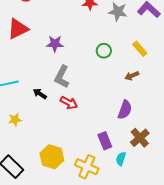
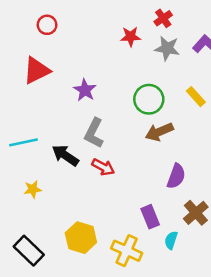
purple star: (55, 44) -> (85, 90), turned 30
green circle: (104, 51) -> (149, 99), size x1.5
brown arrow: (132, 76) -> (159, 132), moved, size x1.5
black arrow: (40, 94) -> (65, 155), size x1.5

